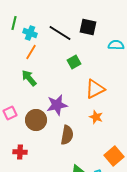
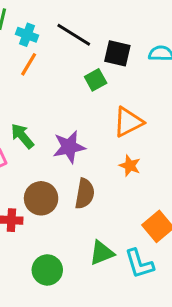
black square: (88, 27) -> (117, 53), moved
green arrow: (29, 78) -> (22, 136), moved
brown circle: (36, 120) -> (41, 198), moved

